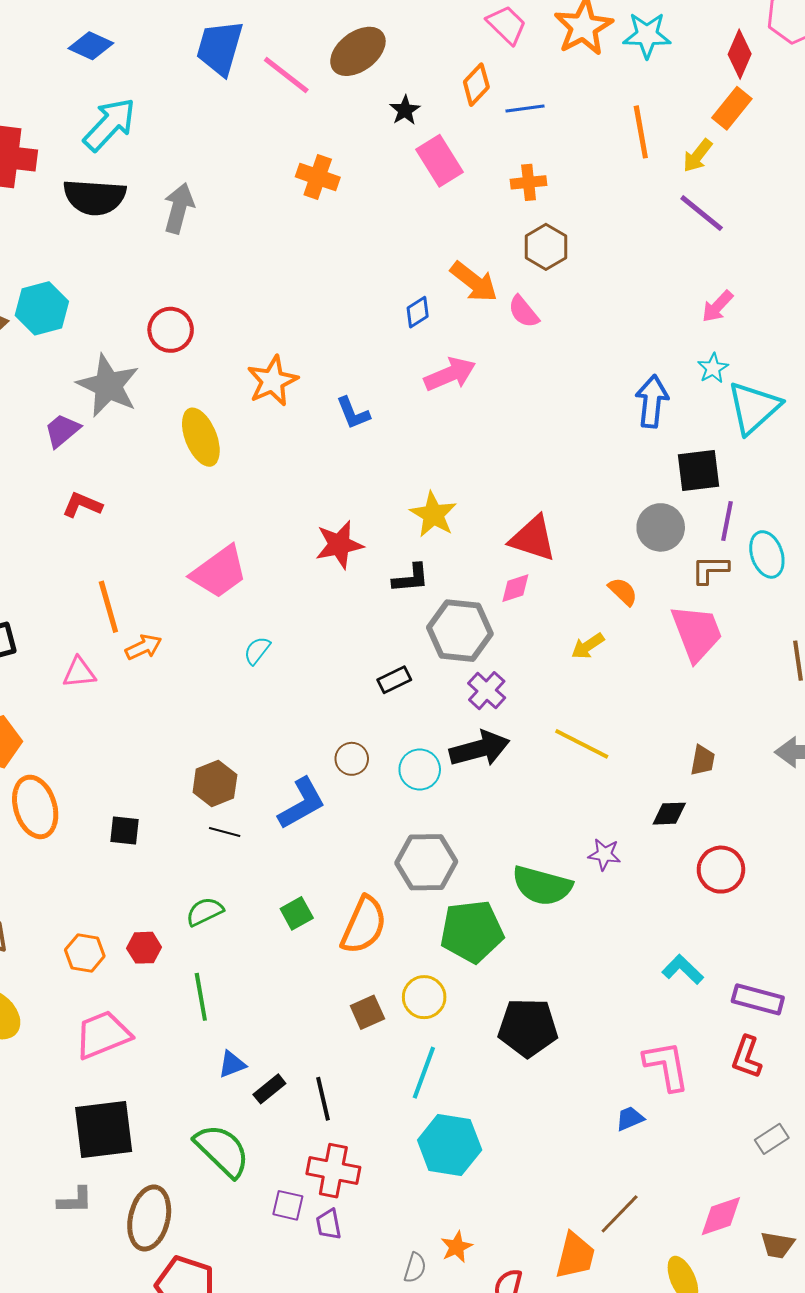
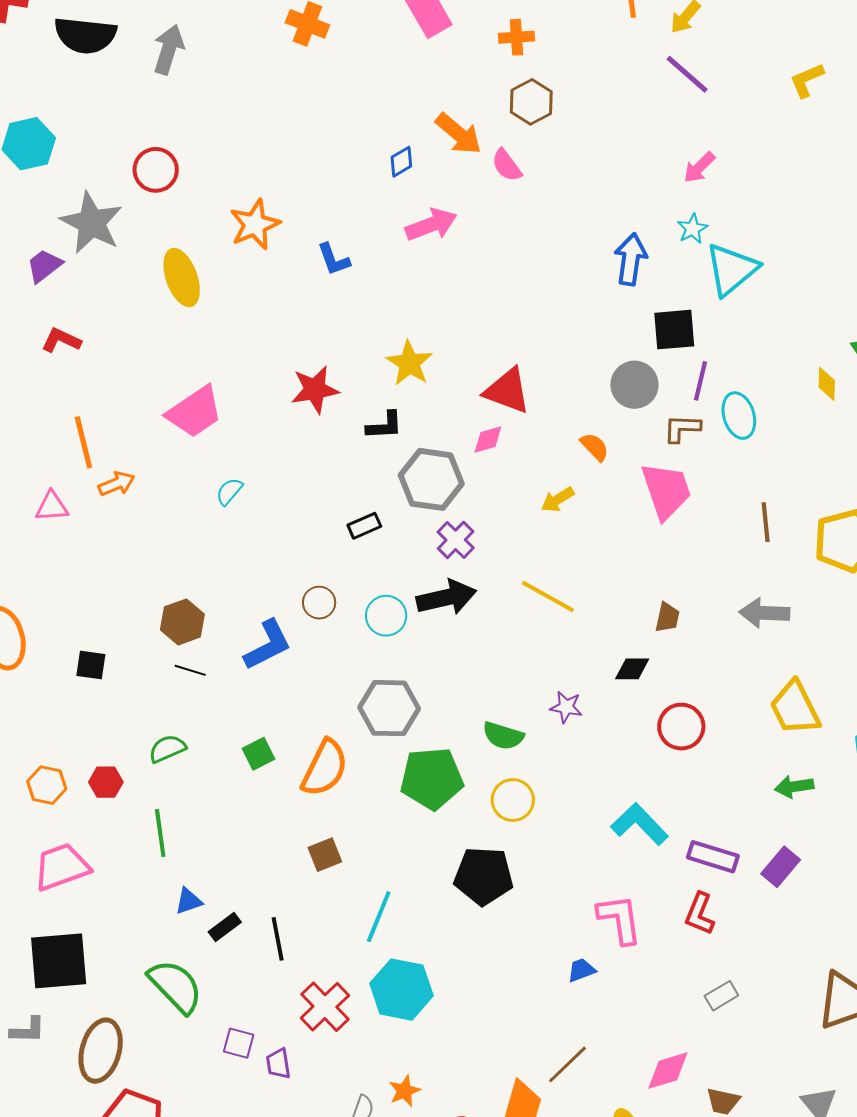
green semicircle: (542, 886) -> (503, 736), size x0.7
cyan L-shape: (683, 969) -> (640, 824), size x1.4
yellow circle: (424, 997) -> (513, 800), moved
red cross: (333, 1171) -> (325, 1007), moved, turned 33

